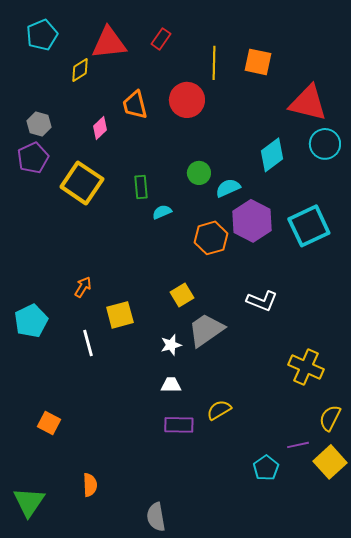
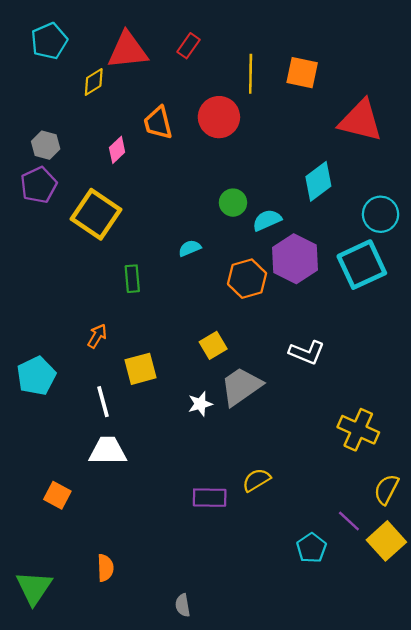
cyan circle: (325, 144) -> (381, 214), moved
green rectangle: (141, 187) -> (132, 279), moved
white trapezoid: (171, 385) -> (108, 451), moved, size x1.6
purple line: (298, 445) -> (349, 521), turned 55
gray semicircle: (156, 517) -> (183, 605), size x0.7

